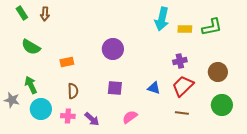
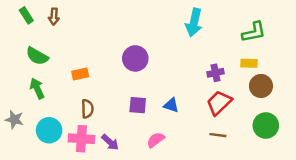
yellow rectangle: (185, 29) -> (249, 63), moved
green arrow: (31, 85) -> (37, 88), moved
blue triangle: (154, 88) -> (171, 105), moved
pink cross: (68, 116) -> (81, 139), size x1.5

